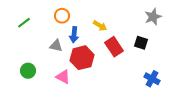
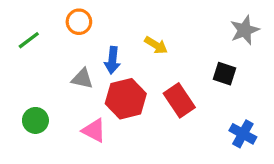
orange circle: (62, 16) -> (79, 22), moved
red rectangle: (114, 47) -> (179, 100), moved

